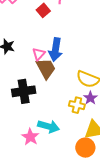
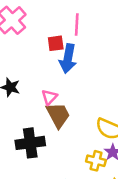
red square: (43, 10) -> (56, 43), turned 32
blue arrow: (55, 50) -> (68, 59), moved

